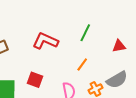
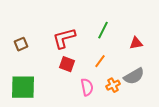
red L-shape: (45, 41) -> (64, 38), turned -40
red square: (35, 80) -> (67, 64), moved

